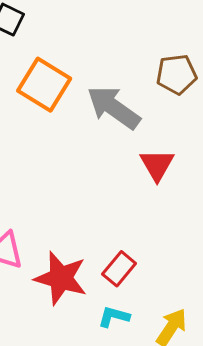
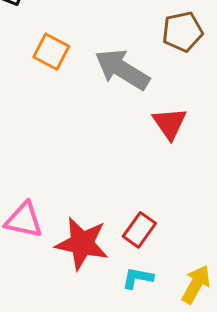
orange square: (44, 85) -> (51, 52), size x0.7

